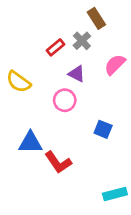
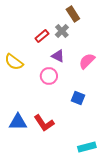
pink semicircle: (115, 65) -> (87, 61), moved
blue triangle: (30, 143) -> (18, 122), moved

